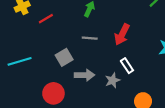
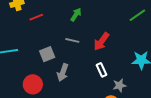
gray arrow: (85, 75) -> (63, 72), turned 102
gray star: (113, 80) -> (119, 85), moved

